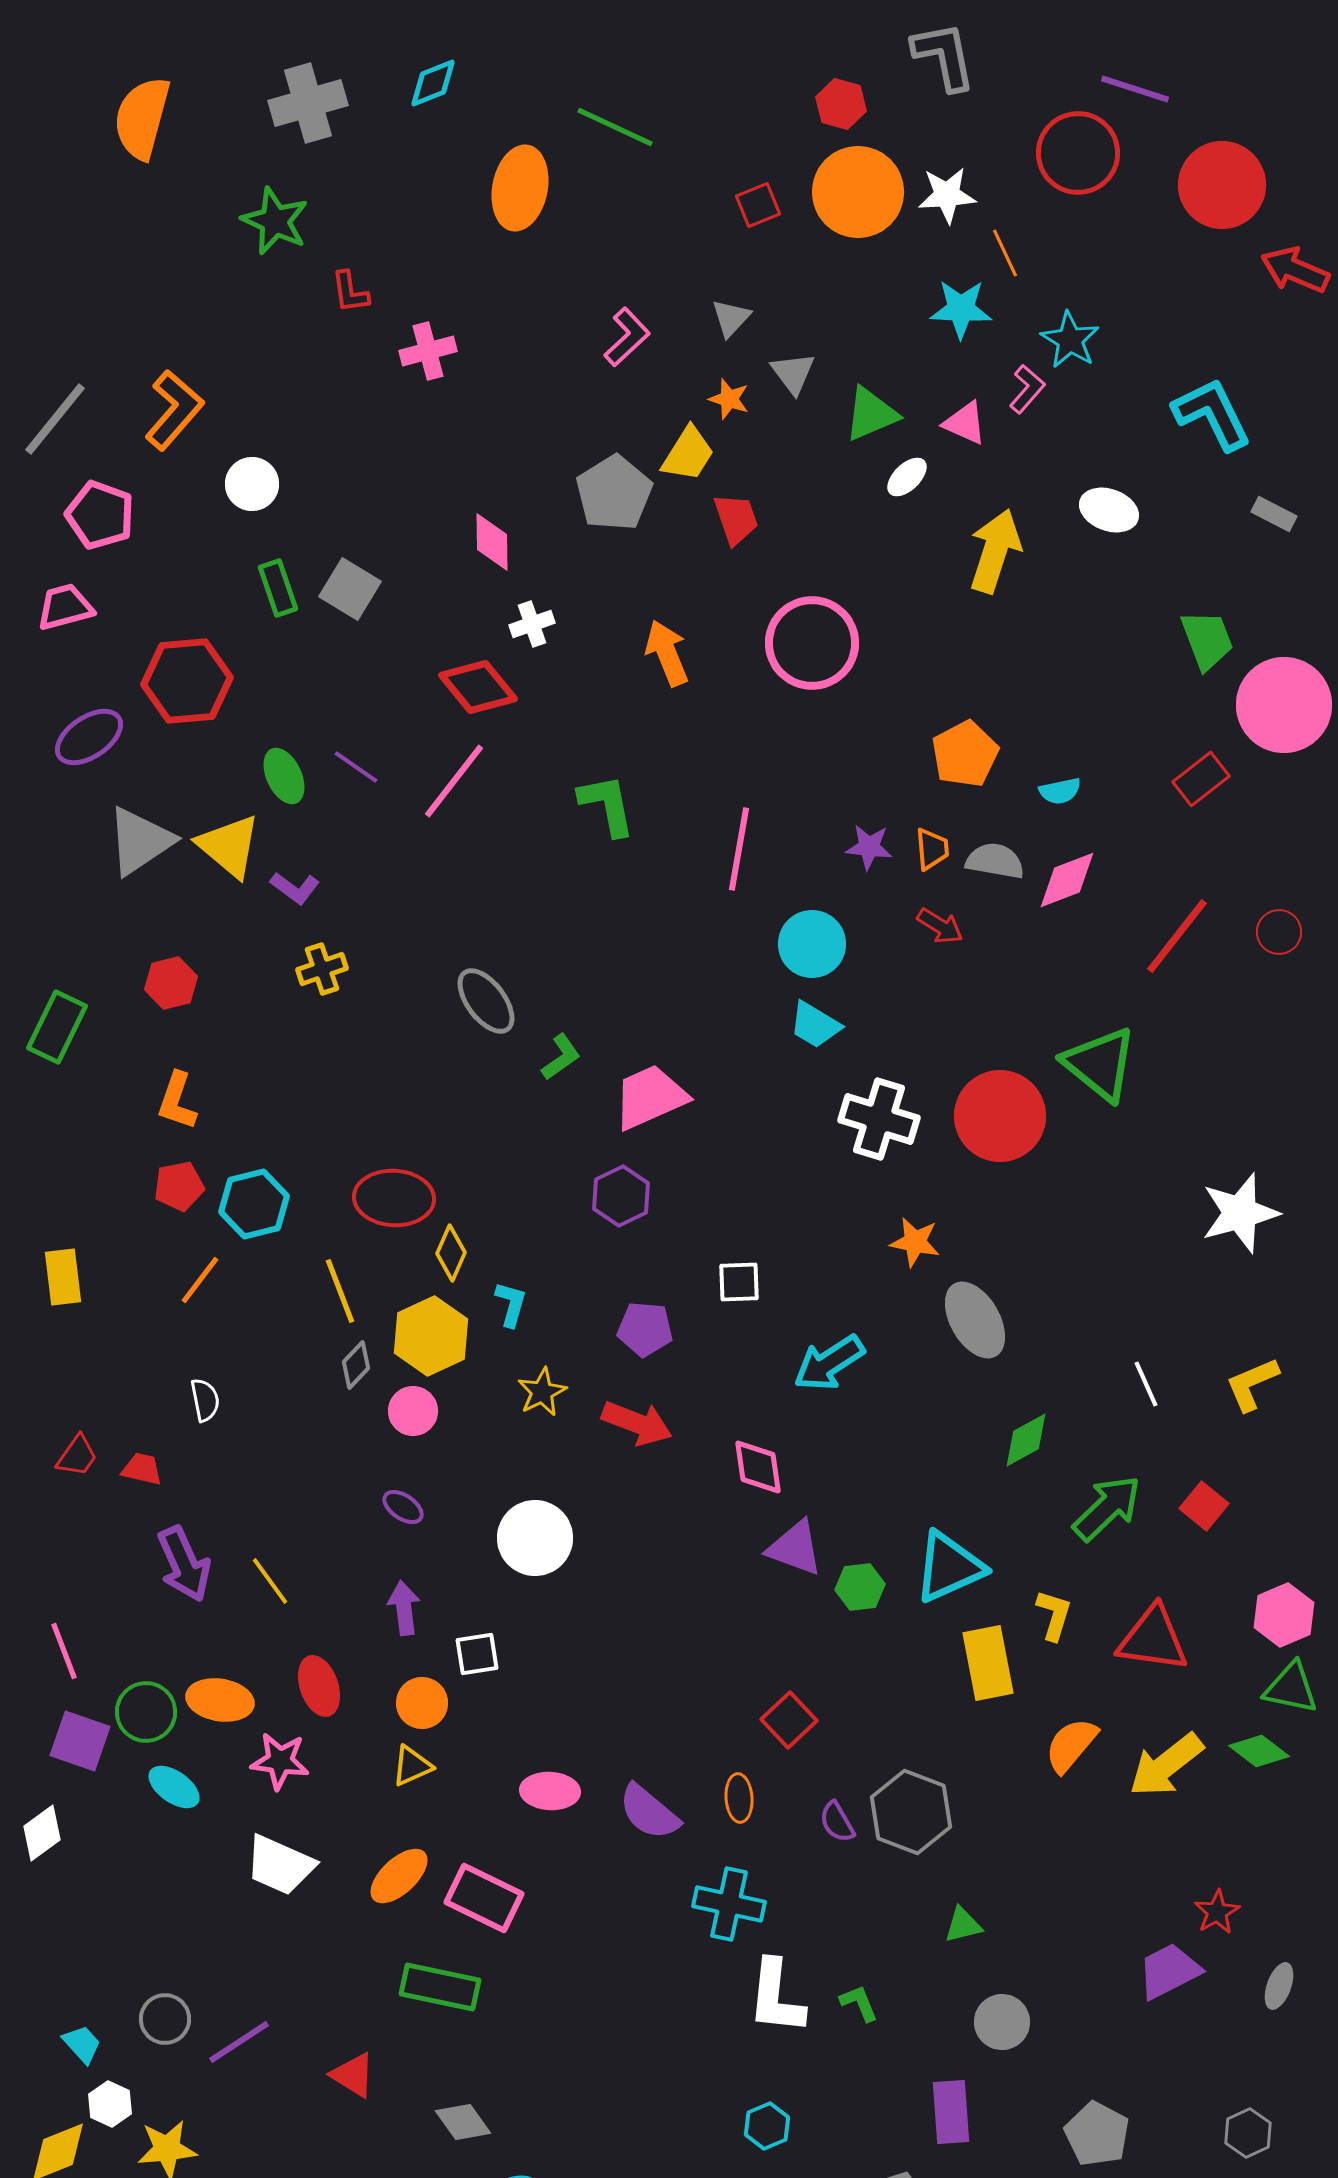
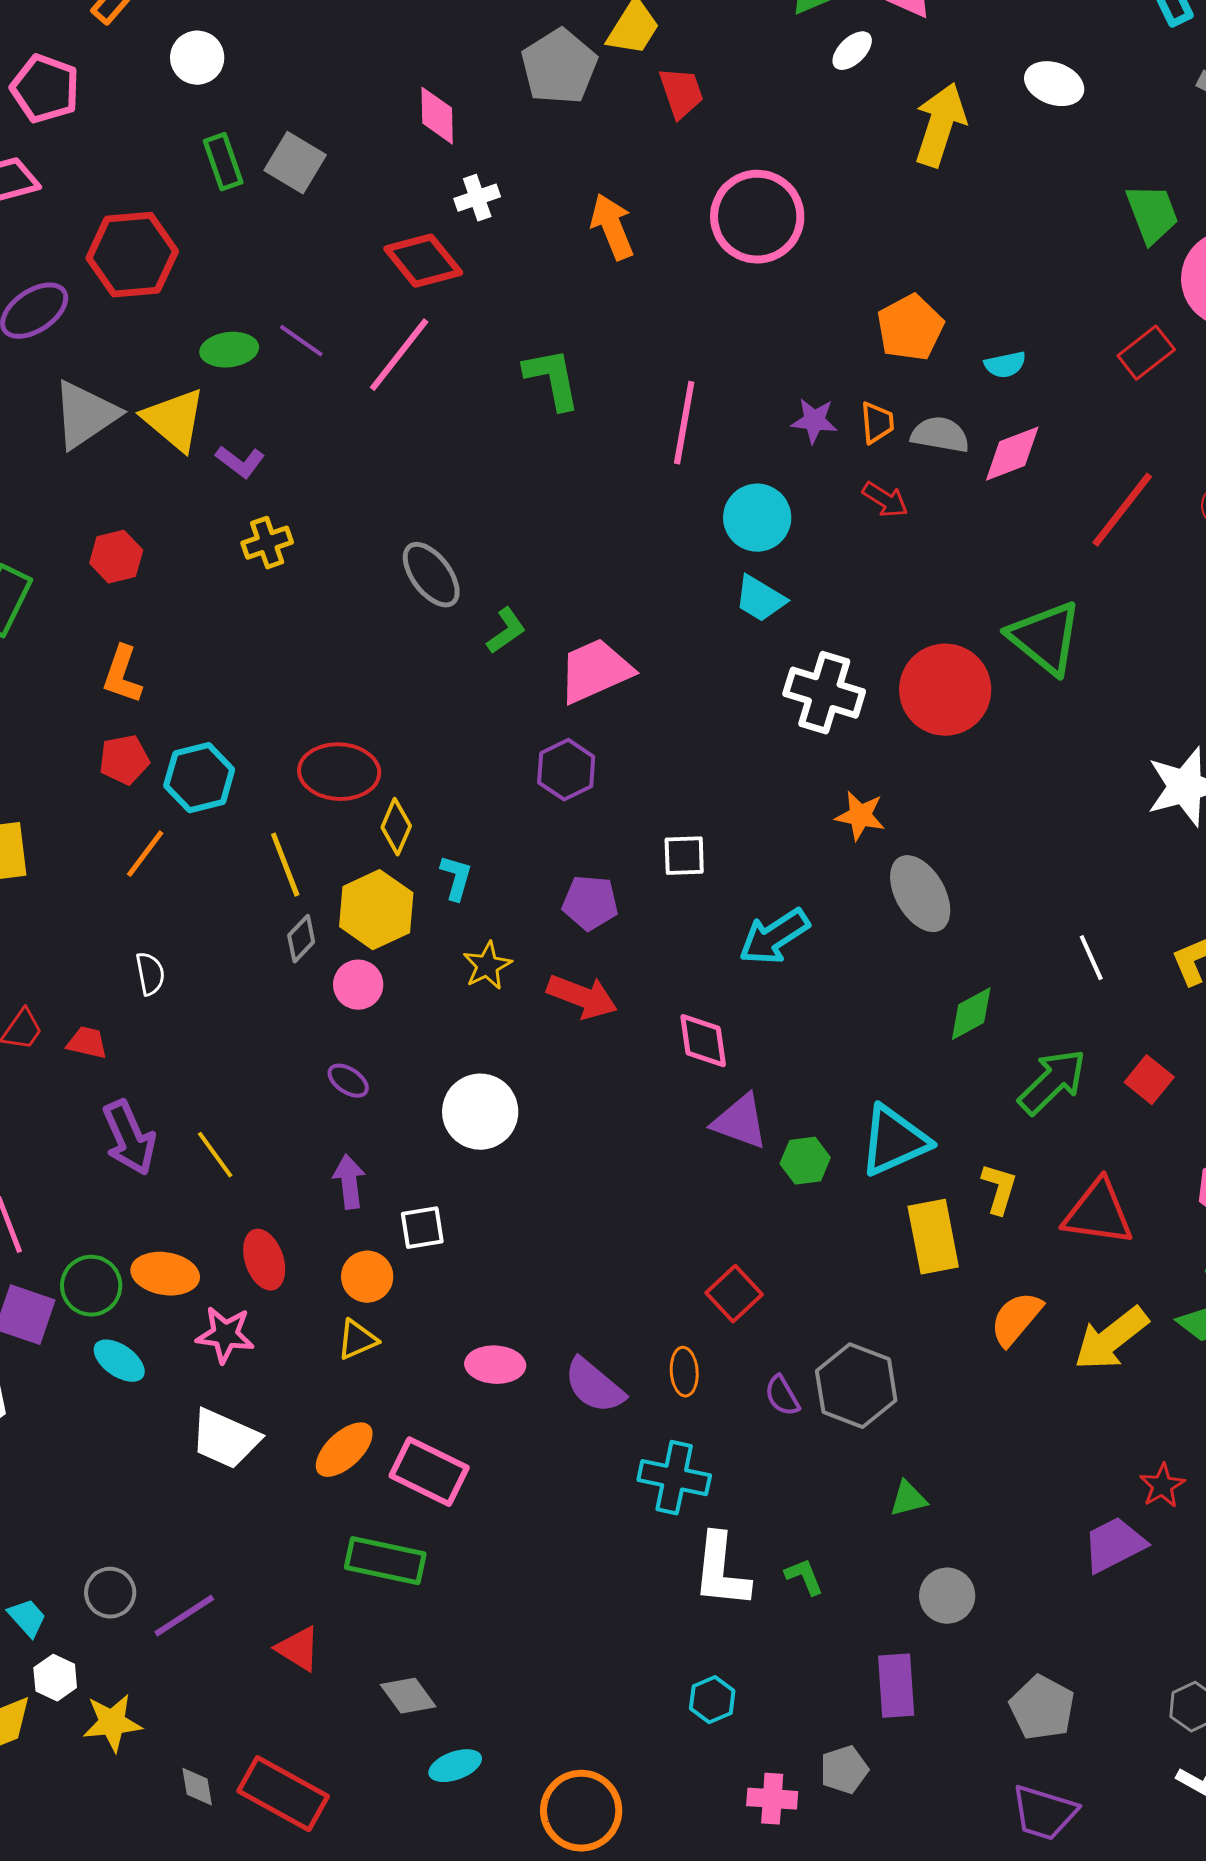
green ellipse: (284, 776) -> (229, 350), turned -72

